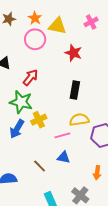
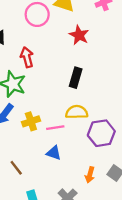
red arrow: (31, 77) -> (27, 57), turned -60
yellow cross: (39, 120) -> (31, 121), moved
brown line: (40, 166) -> (16, 168), moved

